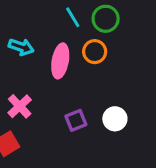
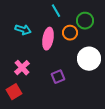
green circle: (106, 19) -> (85, 21), moved
white circle: (115, 119) -> (89, 59), moved, size x1.5

